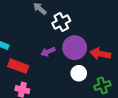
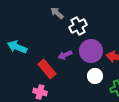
red rectangle: (18, 66) -> (47, 69), moved, turned 30

